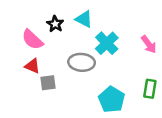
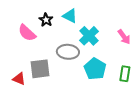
red triangle: (32, 66) -> (19, 79), moved
gray square: (48, 83) -> (40, 69), size x1.5
cyan pentagon: (112, 100) -> (95, 69), moved

